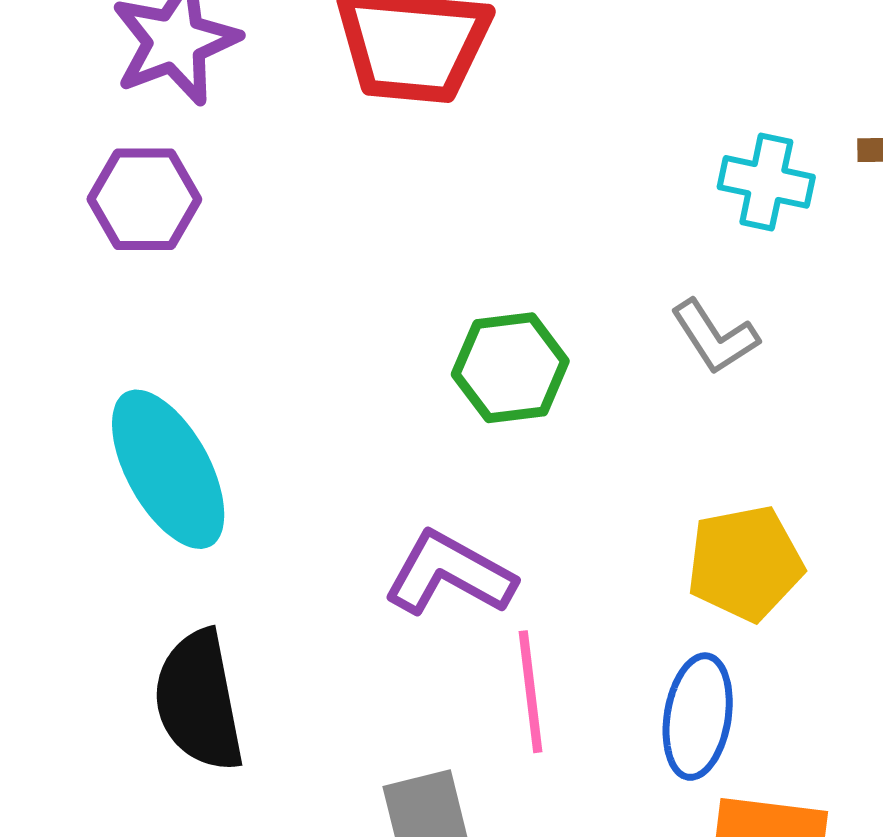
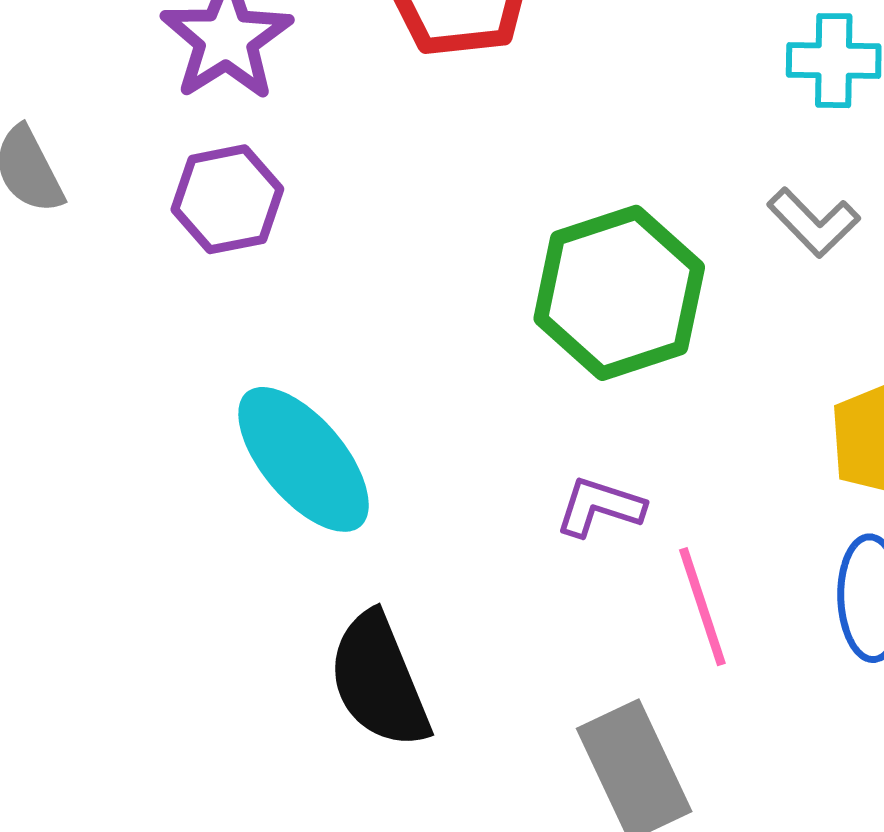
green hexagon: (510, 368) -> (619, 293), size x1.5
purple L-shape: (449, 574) -> (600, 507), size x0.7

